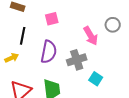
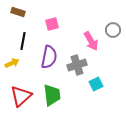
cyan square: (96, 79) -> (96, 84), turned 32

